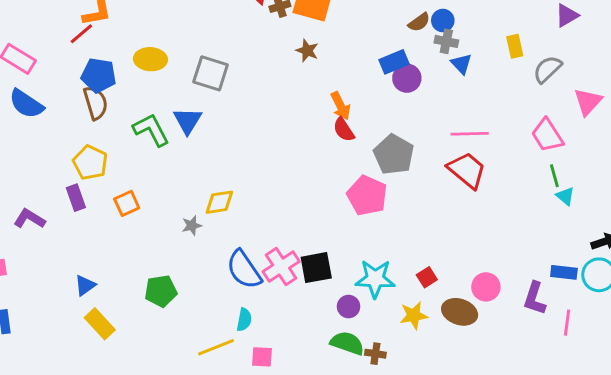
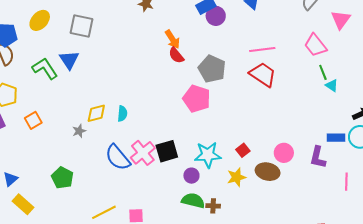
yellow ellipse: (150, 59) -> (40, 20), turned -45
green pentagon: (161, 291) -> (62, 178), turned -30
cyan semicircle: (244, 320) -> (122, 114), moved
pink line: (567, 323) -> (346, 182), moved

